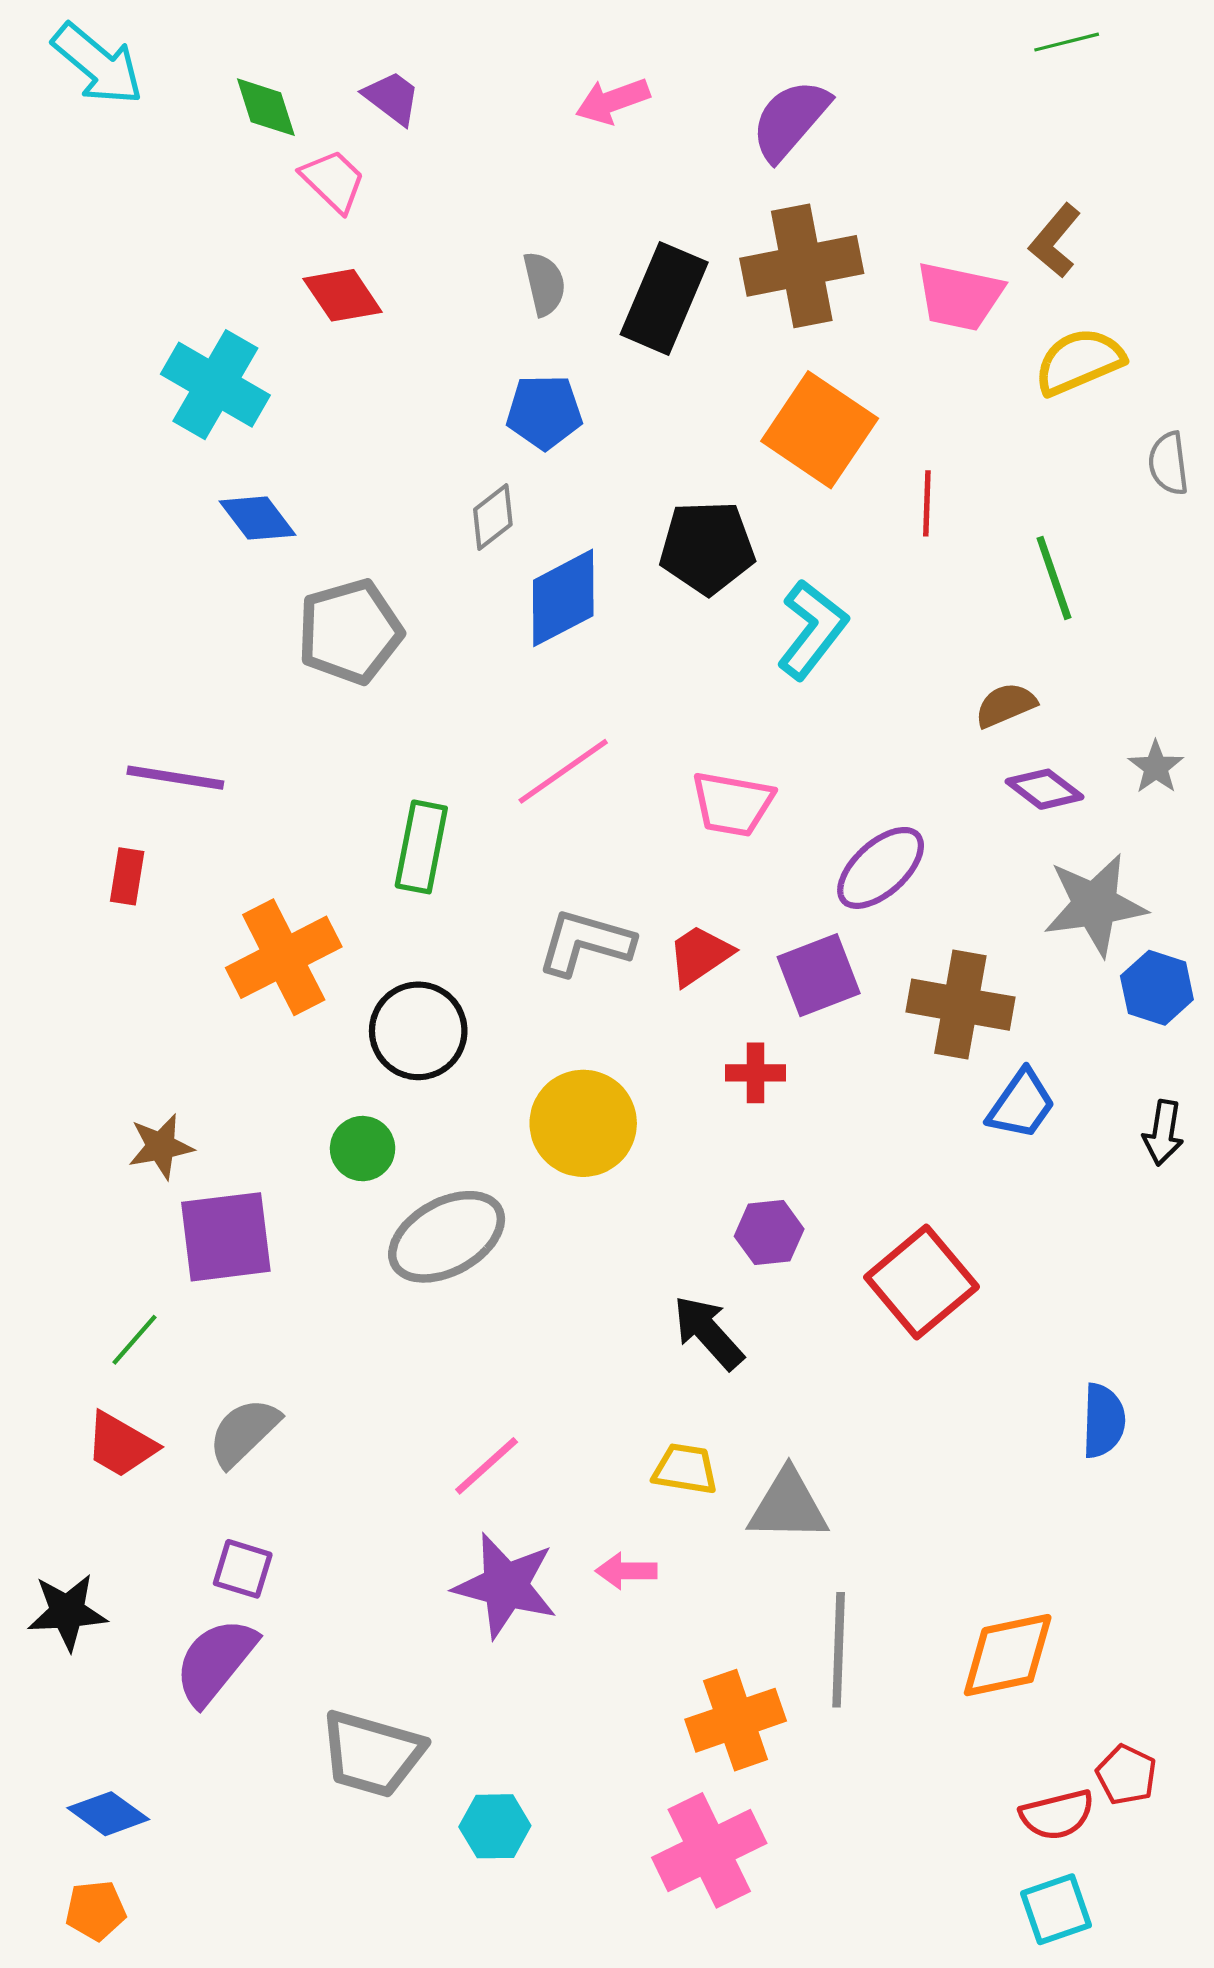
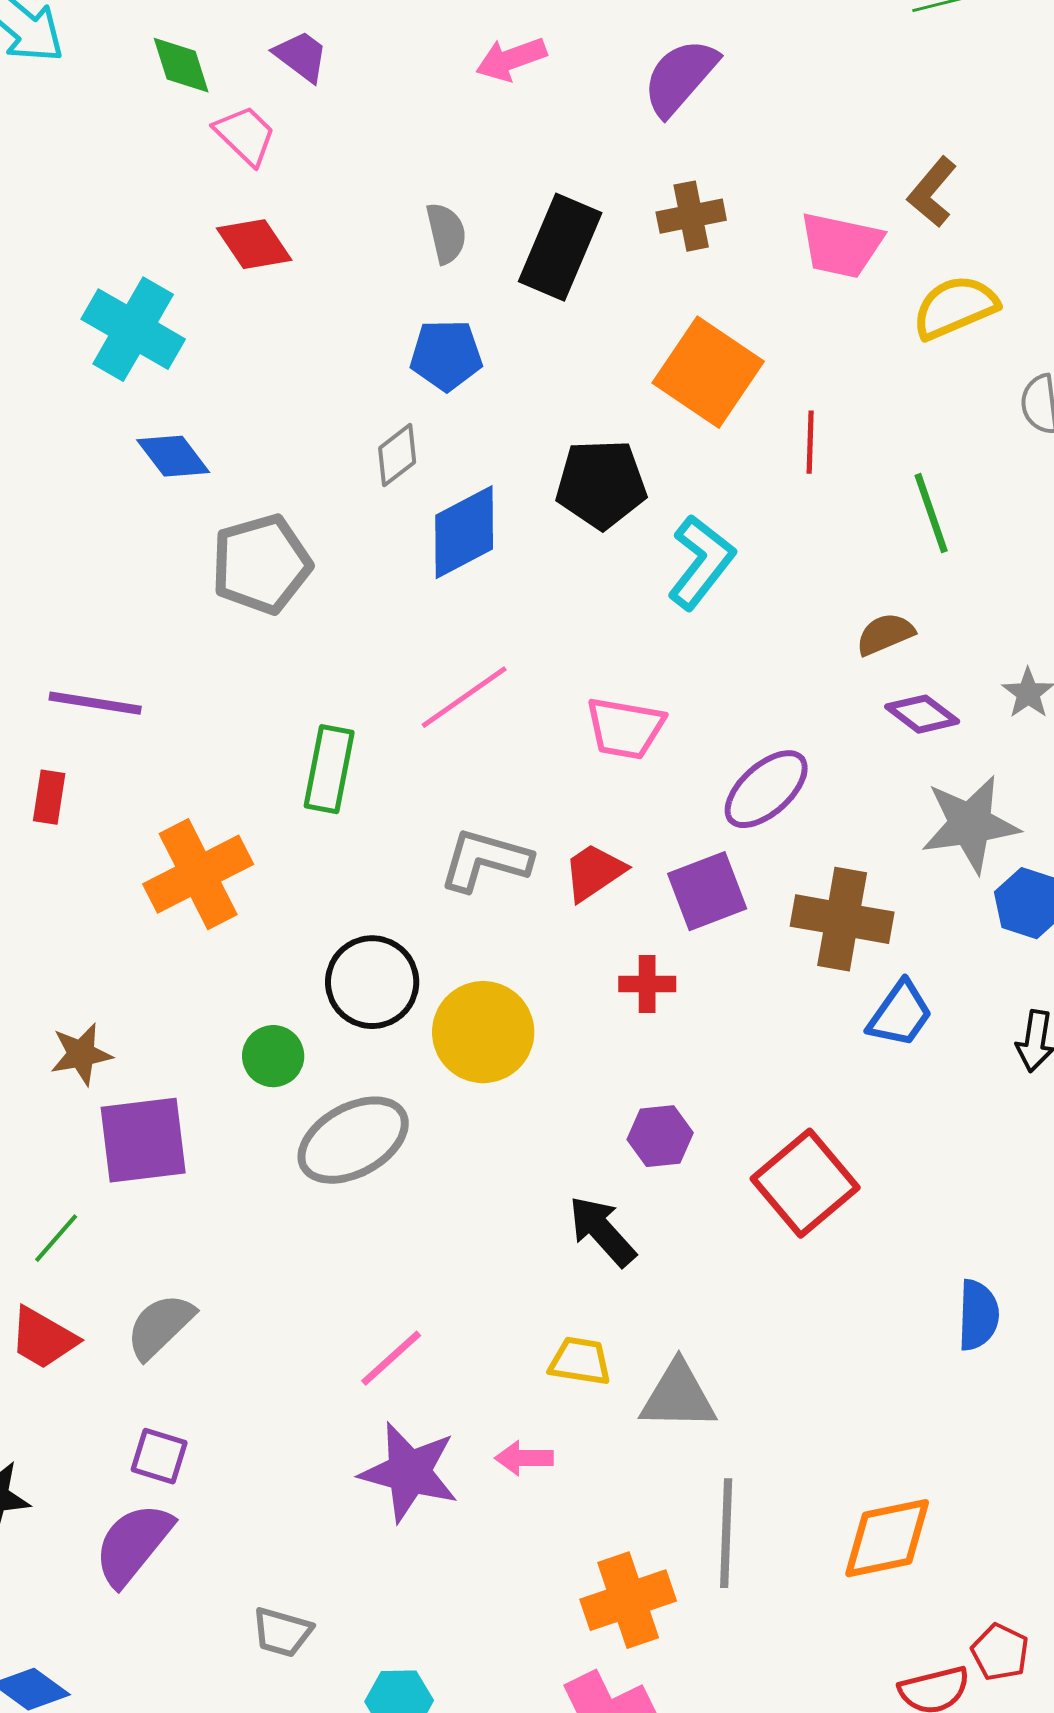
brown cross: (802, 266) -> (691, 216), size x0.6
black circle: (418, 1031) -> (372, 982), moved
gray trapezoid: (372, 1754) -> (282, 1632), size x0.6

